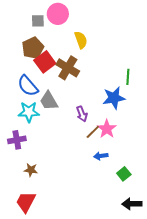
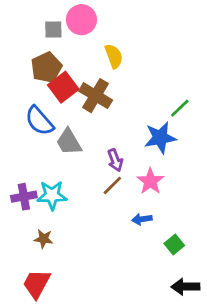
green line: (128, 77) -> (180, 108), turned 42
cyan star: (29, 112) -> (52, 195), moved
brown line: (93, 132) -> (112, 185), moved

